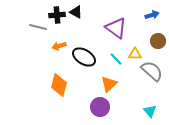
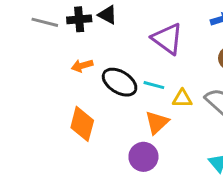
gray line: (38, 27) -> (45, 22), moved
yellow triangle: (135, 54) -> (182, 99), moved
cyan line: (116, 59) -> (154, 85), moved, turned -32

